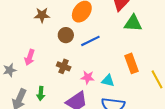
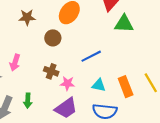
blue line: (90, 41) -> (91, 56), moved
orange rectangle: (132, 63) -> (126, 87), moved
pink star: (88, 77) -> (67, 83), moved

